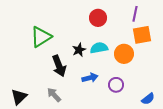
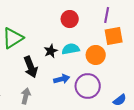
purple circle: (116, 85) -> (88, 86), size x1.6
gray arrow: (54, 95) -> (26, 96), turned 56

